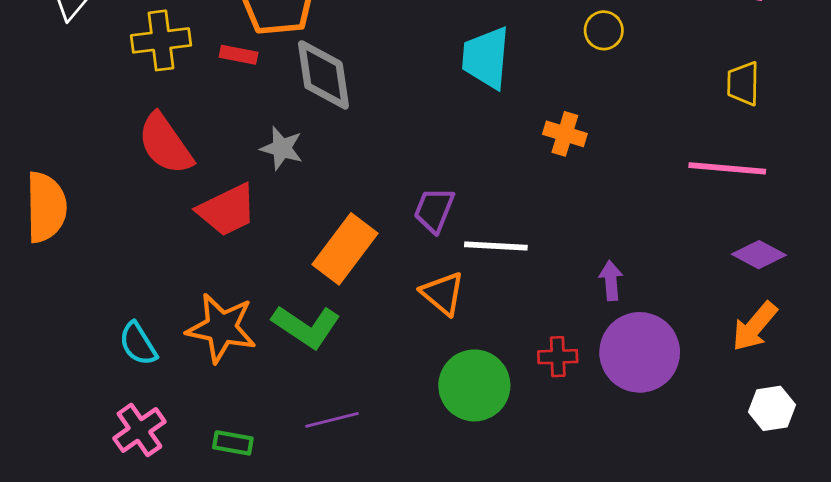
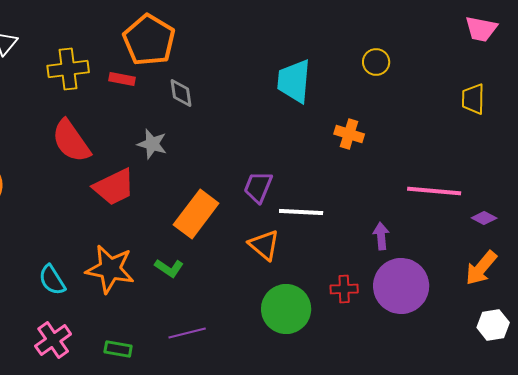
gray diamond: (323, 75) -> (181, 93), size x0.6
pink line: (727, 168) -> (434, 191), moved
purple diamond: (759, 255) -> (484, 218), size x0.7
green L-shape: (306, 326) -> (169, 268), size x0.6

